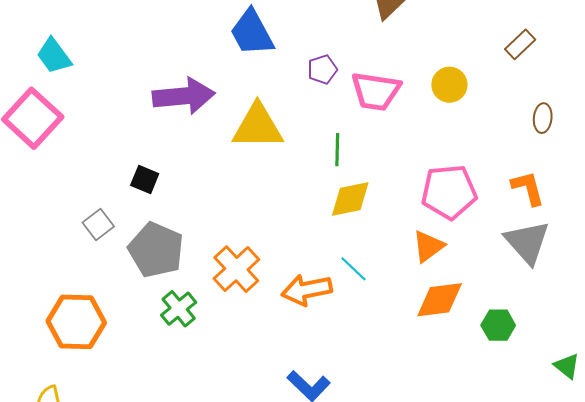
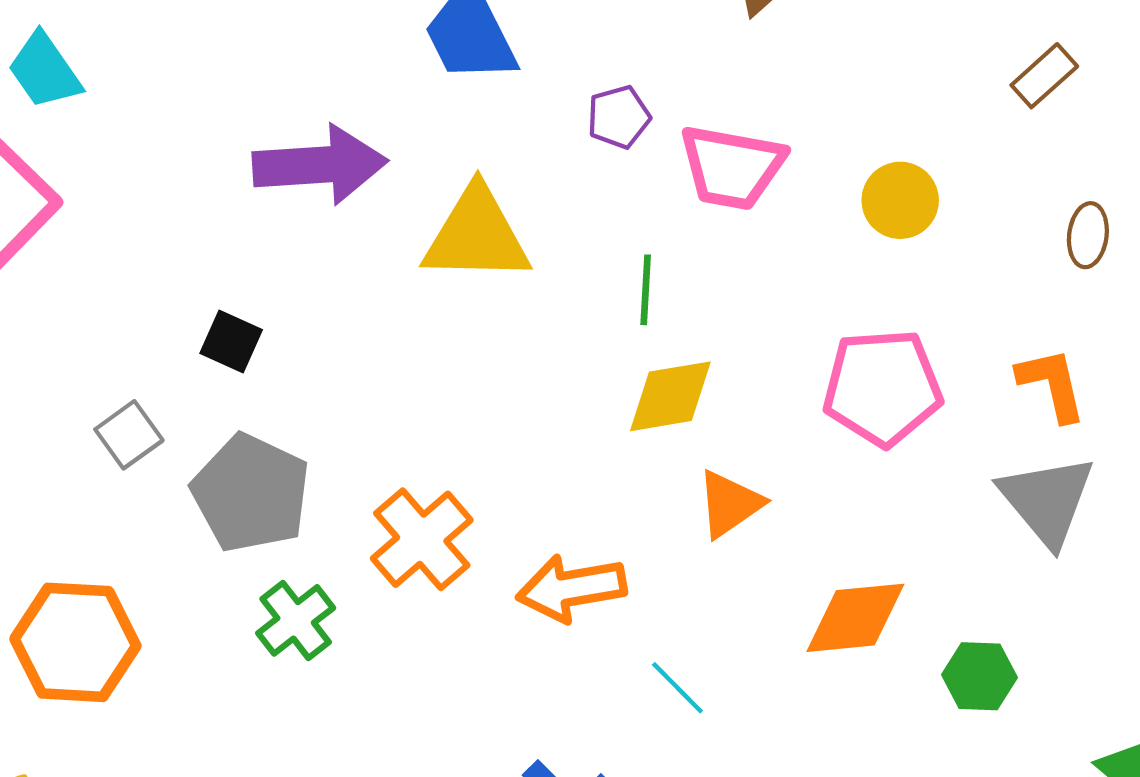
yellow circle: (449, 85) -> (900, 200), moved
orange triangle: (428, 246) -> (730, 504), moved
cyan line: (354, 269) -> (677, 688), moved

